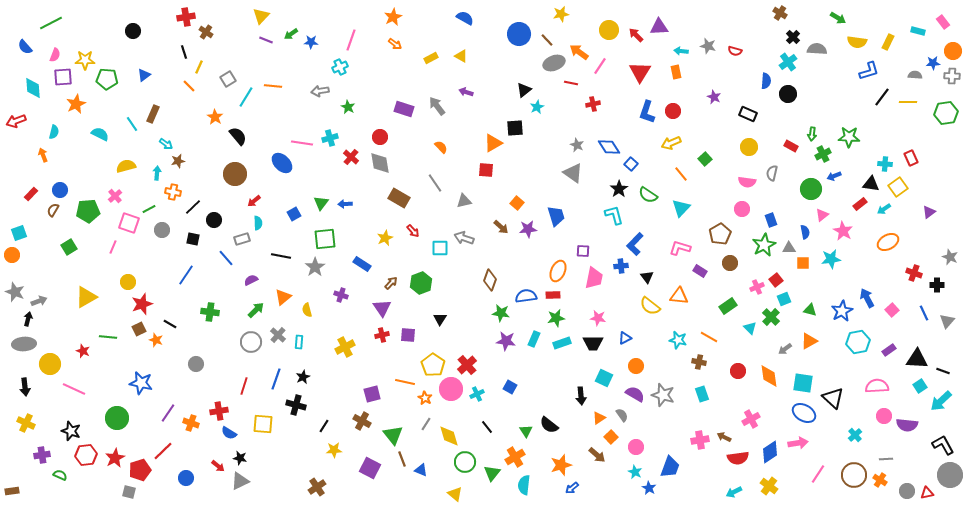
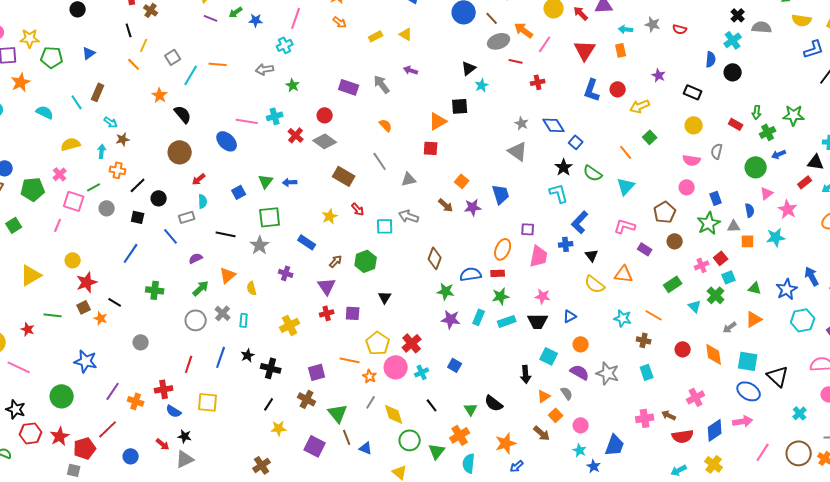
yellow arrow: (671, 143) -> (640, 106), moved
gray diamond: (380, 163) -> (325, 141), turned -45
black cross: (296, 405) -> (271, 368), moved

